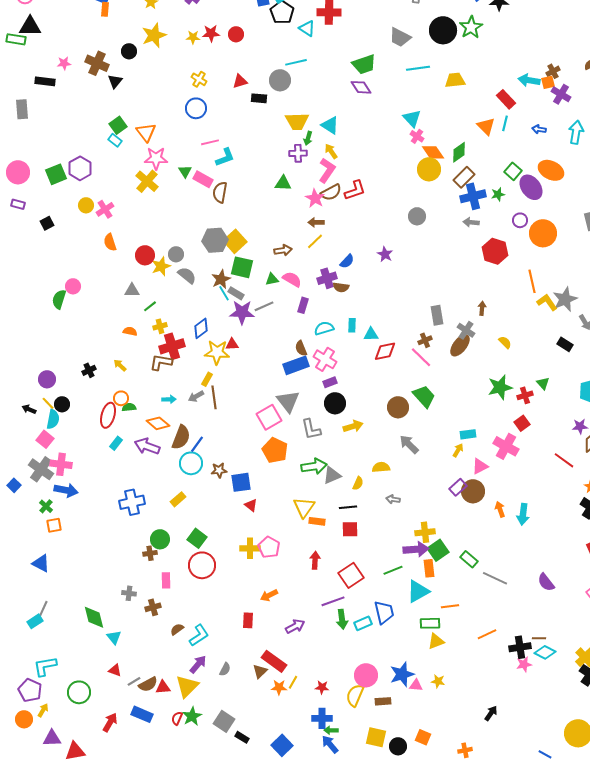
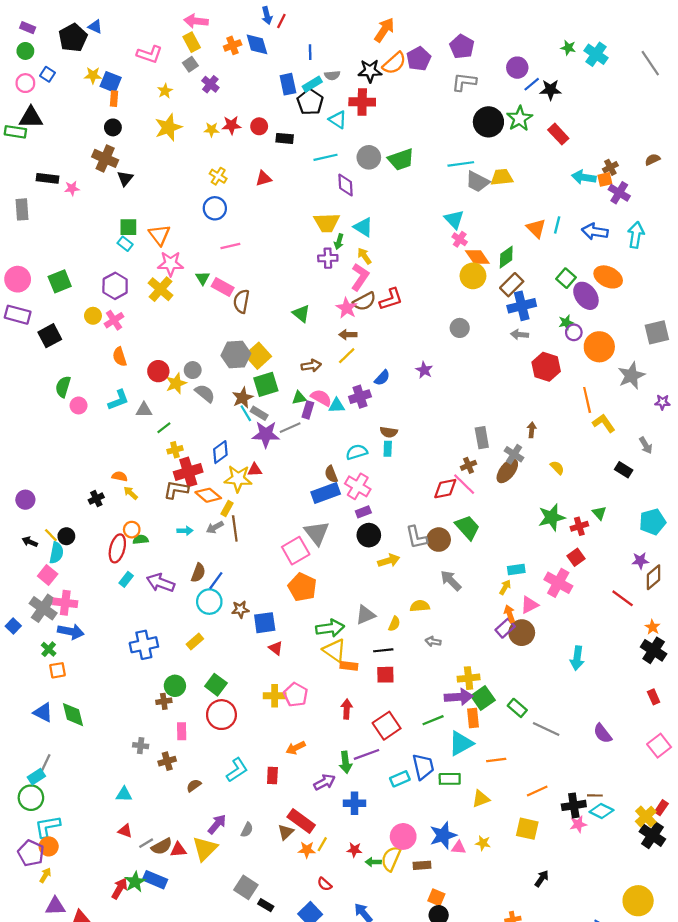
gray trapezoid: (400, 37) -> (477, 182), moved
black circle: (129, 51) -> (113, 127), moved
pink star: (64, 63) -> (72, 188), moved
gray circle: (280, 80) -> (369, 157), moved
purple diamond: (361, 87) -> (346, 185), moved, turned 30
black rectangle: (259, 98) -> (285, 138), moved
red rectangle: (506, 99) -> (558, 134), moved
green square: (118, 125) -> (128, 227), turned 36
blue arrow: (539, 129) -> (595, 232), size x1.6
cyan L-shape: (225, 157) -> (118, 400), moved
purple hexagon: (80, 168) -> (115, 286), moved
green triangle: (283, 183) -> (301, 314), moved, turned 36
green star: (498, 194) -> (566, 322), moved
purple rectangle: (18, 204) -> (18, 315), size x1.6
black square: (47, 223) -> (50, 336), size x1.5
green square: (242, 267) -> (266, 384), turned -30
brown semicircle: (341, 287) -> (389, 432), moved
green semicircle: (59, 299) -> (63, 387), moved
gray star: (565, 299) -> (631, 376), moved
purple rectangle: (303, 305) -> (308, 410), moved
orange semicircle: (130, 331) -> (120, 476), moved
cyan triangle: (371, 334) -> (337, 405), moved
red diamond: (385, 351) -> (445, 489), moved
purple circle: (47, 379) -> (25, 500), moved
orange diamond: (158, 423) -> (208, 495), moved
gray L-shape: (311, 429) -> (416, 537), moved
brown semicircle: (181, 437) -> (198, 573), size x0.7
green arrow: (314, 466) -> (330, 628), moved
yellow triangle: (304, 507) -> (334, 650), turned -30
orange arrow: (500, 509) -> (510, 614), moved
green diamond: (94, 617) -> (73, 715), moved
green arrow: (342, 619) -> (346, 762), moved
green rectangle: (430, 623) -> (450, 779), moved
cyan L-shape: (199, 635) -> (237, 770), moved
cyan triangle: (114, 637) -> (124, 794), turned -49
green circle: (79, 692) -> (31, 798), moved
green star: (192, 716) -> (135, 882), moved
red semicircle: (177, 718) -> (325, 884), moved, turned -72
blue cross: (322, 718) -> (354, 803), moved
orange circle: (24, 719) -> (49, 846), moved
green arrow: (331, 730) -> (373, 862), moved
yellow square: (376, 737) -> (527, 829), moved
orange square: (423, 737) -> (436, 897), moved

